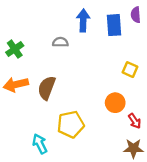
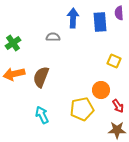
yellow pentagon: (71, 124) -> (82, 109), moved
cyan arrow: (40, 144) -> (42, 115), moved

